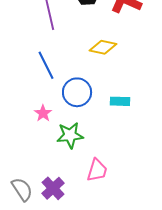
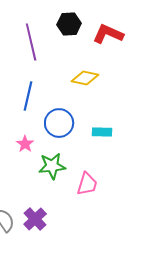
blue line: (46, 65) -> (28, 96), turned 40
pink trapezoid: (97, 170) -> (87, 184), moved

